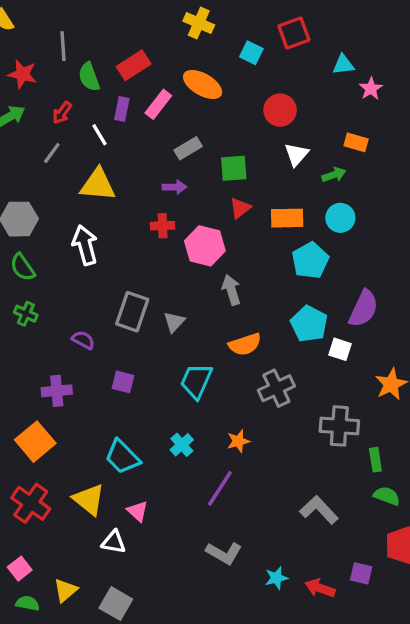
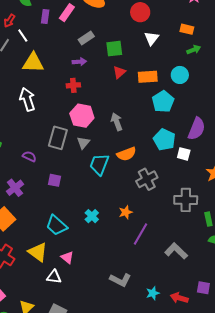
white line: (99, 135) -> (23, 36), moved
green arrow: (334, 175) -> (194, 50), moved
pink hexagon: (205, 246) -> (82, 116), moved
cyan trapezoid: (196, 381) -> (99, 164), moved
purple cross: (57, 391) -> (15, 188), turned -30
purple line: (220, 488) -> (141, 234), moved

